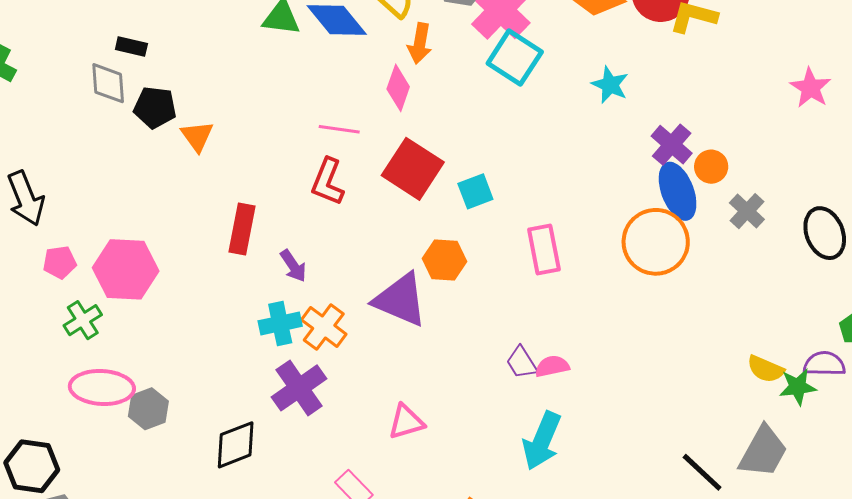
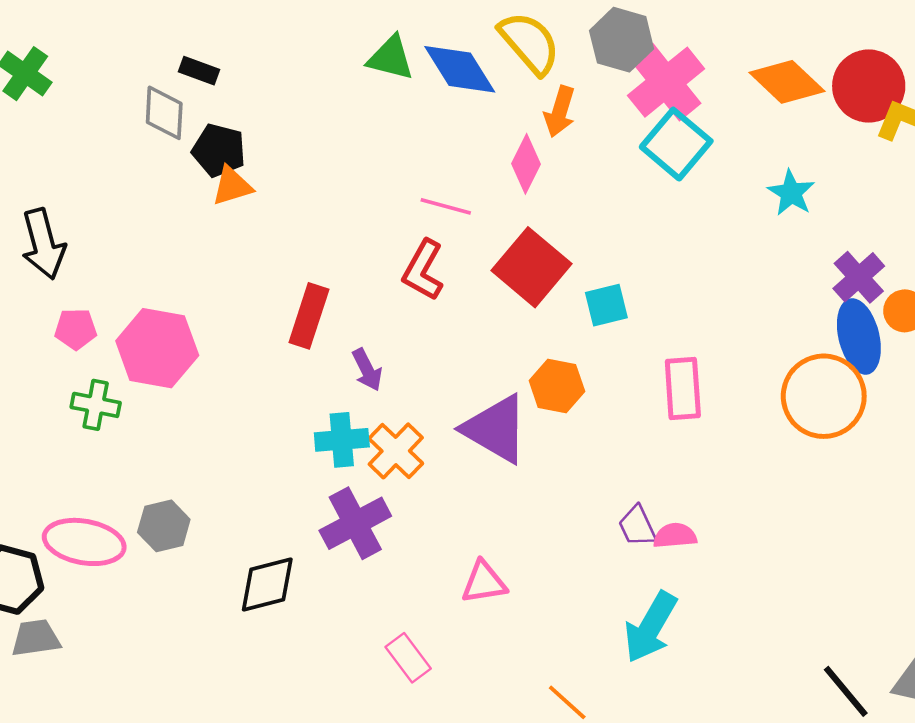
orange triangle: (197, 136) -> (232, 186), moved, turned 42
green cross: (83, 320) -> (96, 405), turned 36
pink ellipse: (102, 387) -> (84, 542), moved

